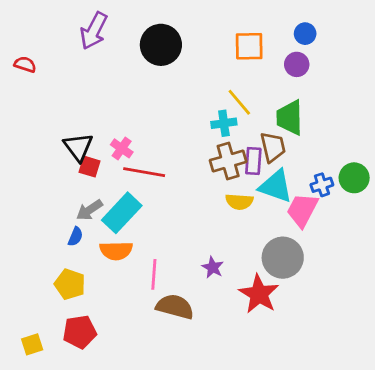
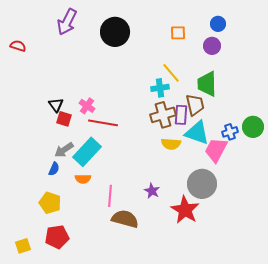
orange square: (249, 46) -> (178, 33), size x0.7
black triangle: (78, 147) -> (56, 105), size x0.7
orange semicircle: (116, 251) -> (83, 179), size x0.7

